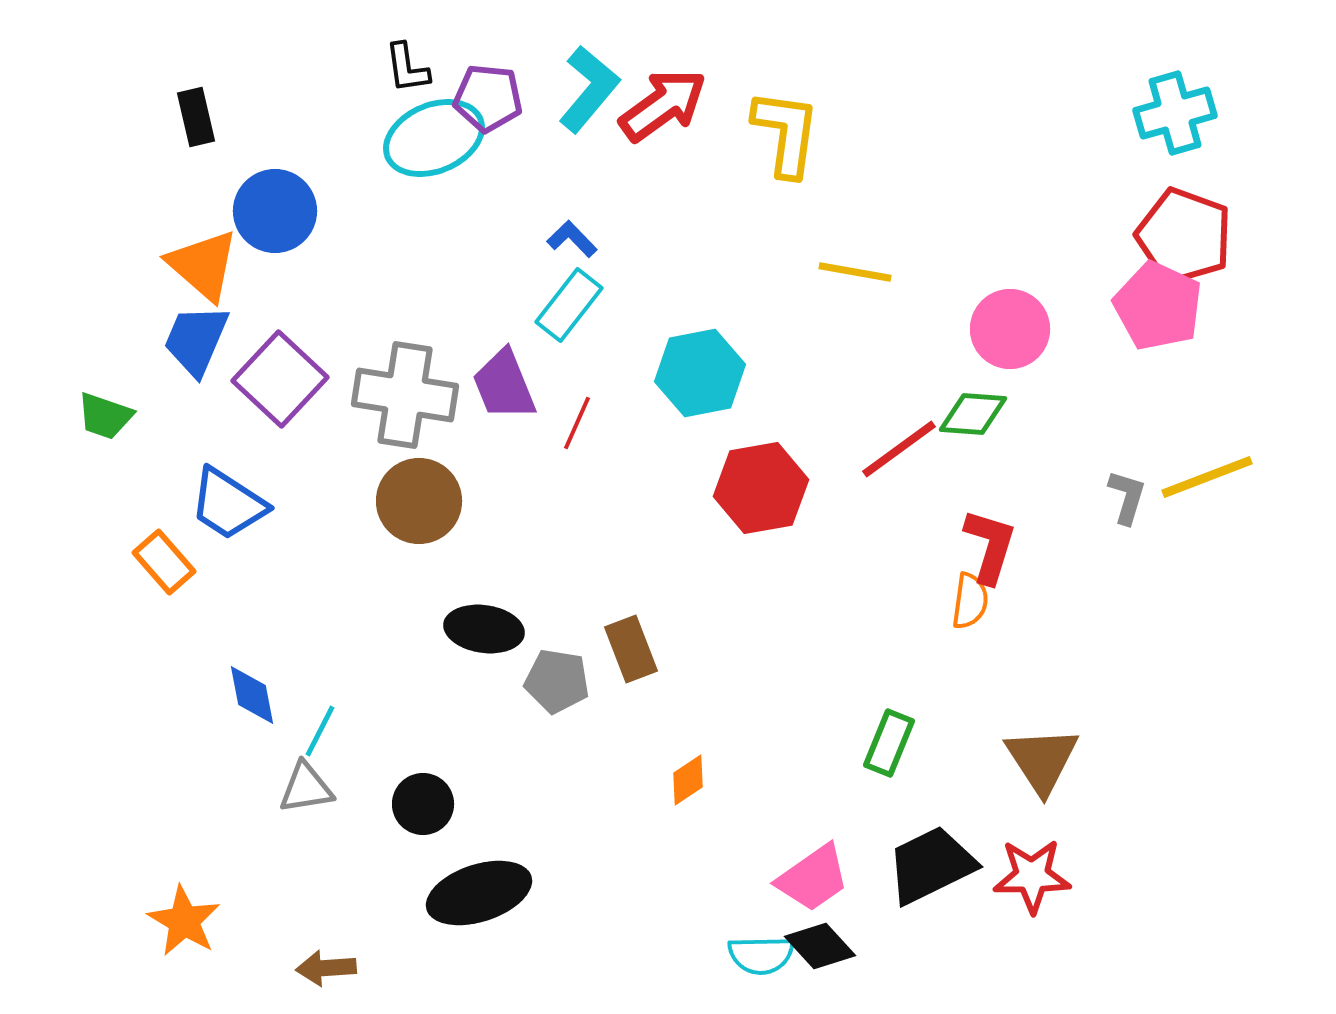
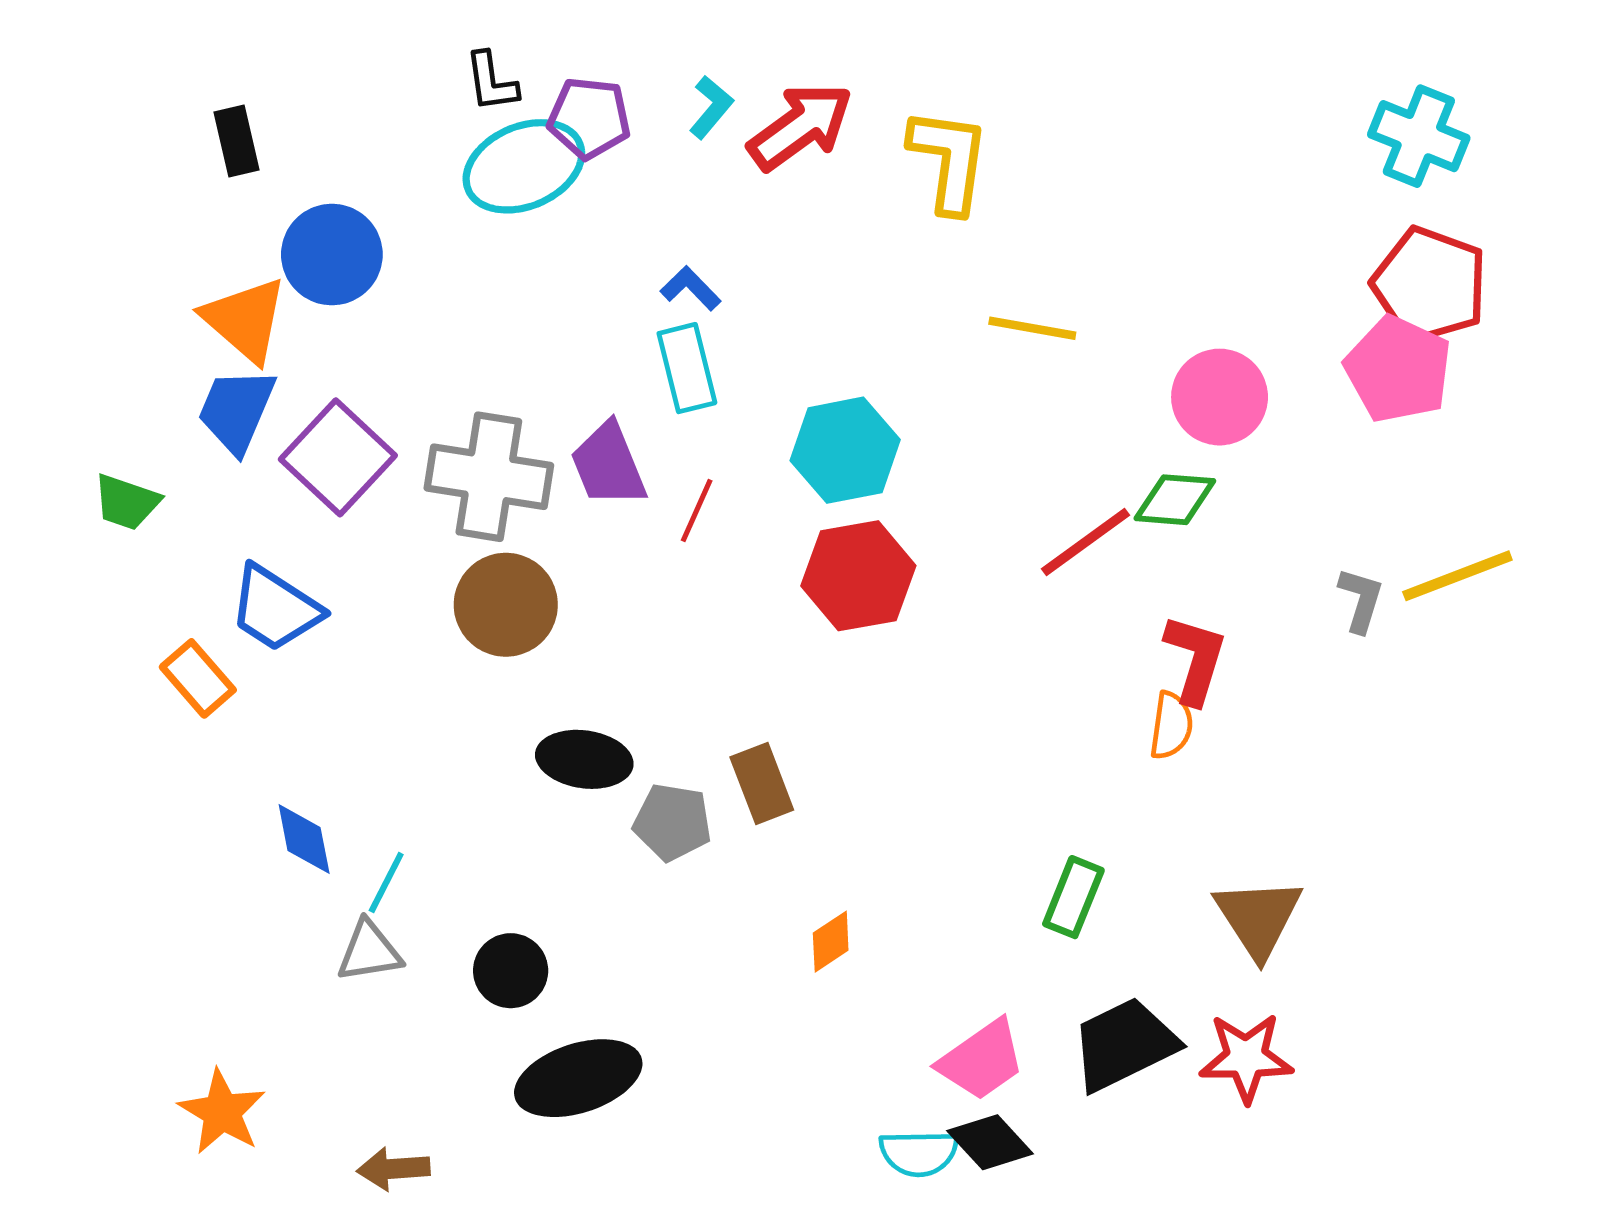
cyan L-shape: (589, 89) -> (711, 107), size x0.6
cyan cross: (1175, 113) -> (1419, 136), turned 38
cyan rectangle: (569, 305) -> (687, 368), turned -52
red hexagon: (761, 488) -> (858, 576), moved

